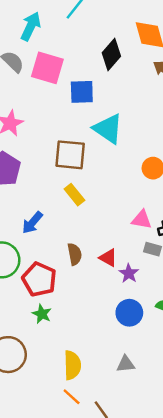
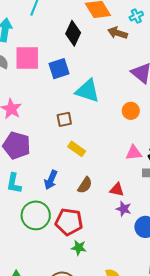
brown square: (70, 155) -> (64, 119), size x0.6
brown semicircle: (75, 254) -> (85, 185), moved, turned 60
purple star: (129, 273) -> (124, 209), moved

